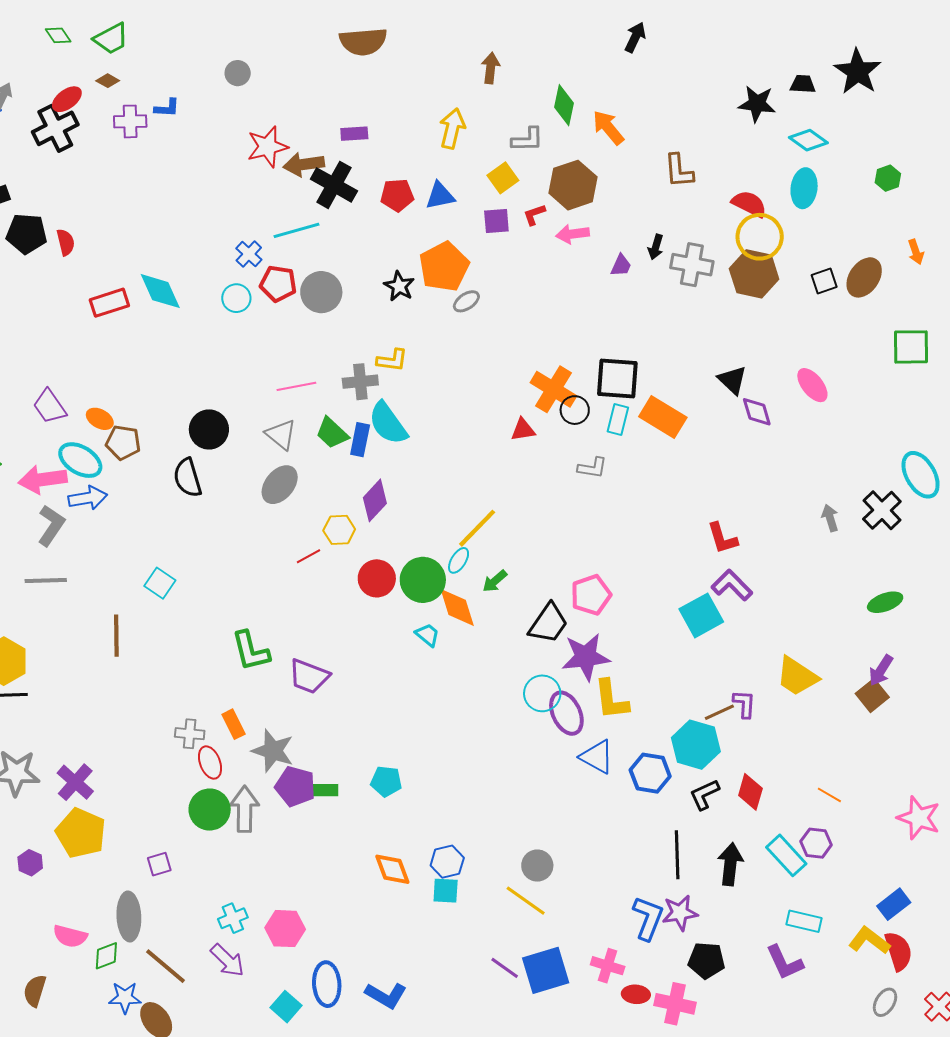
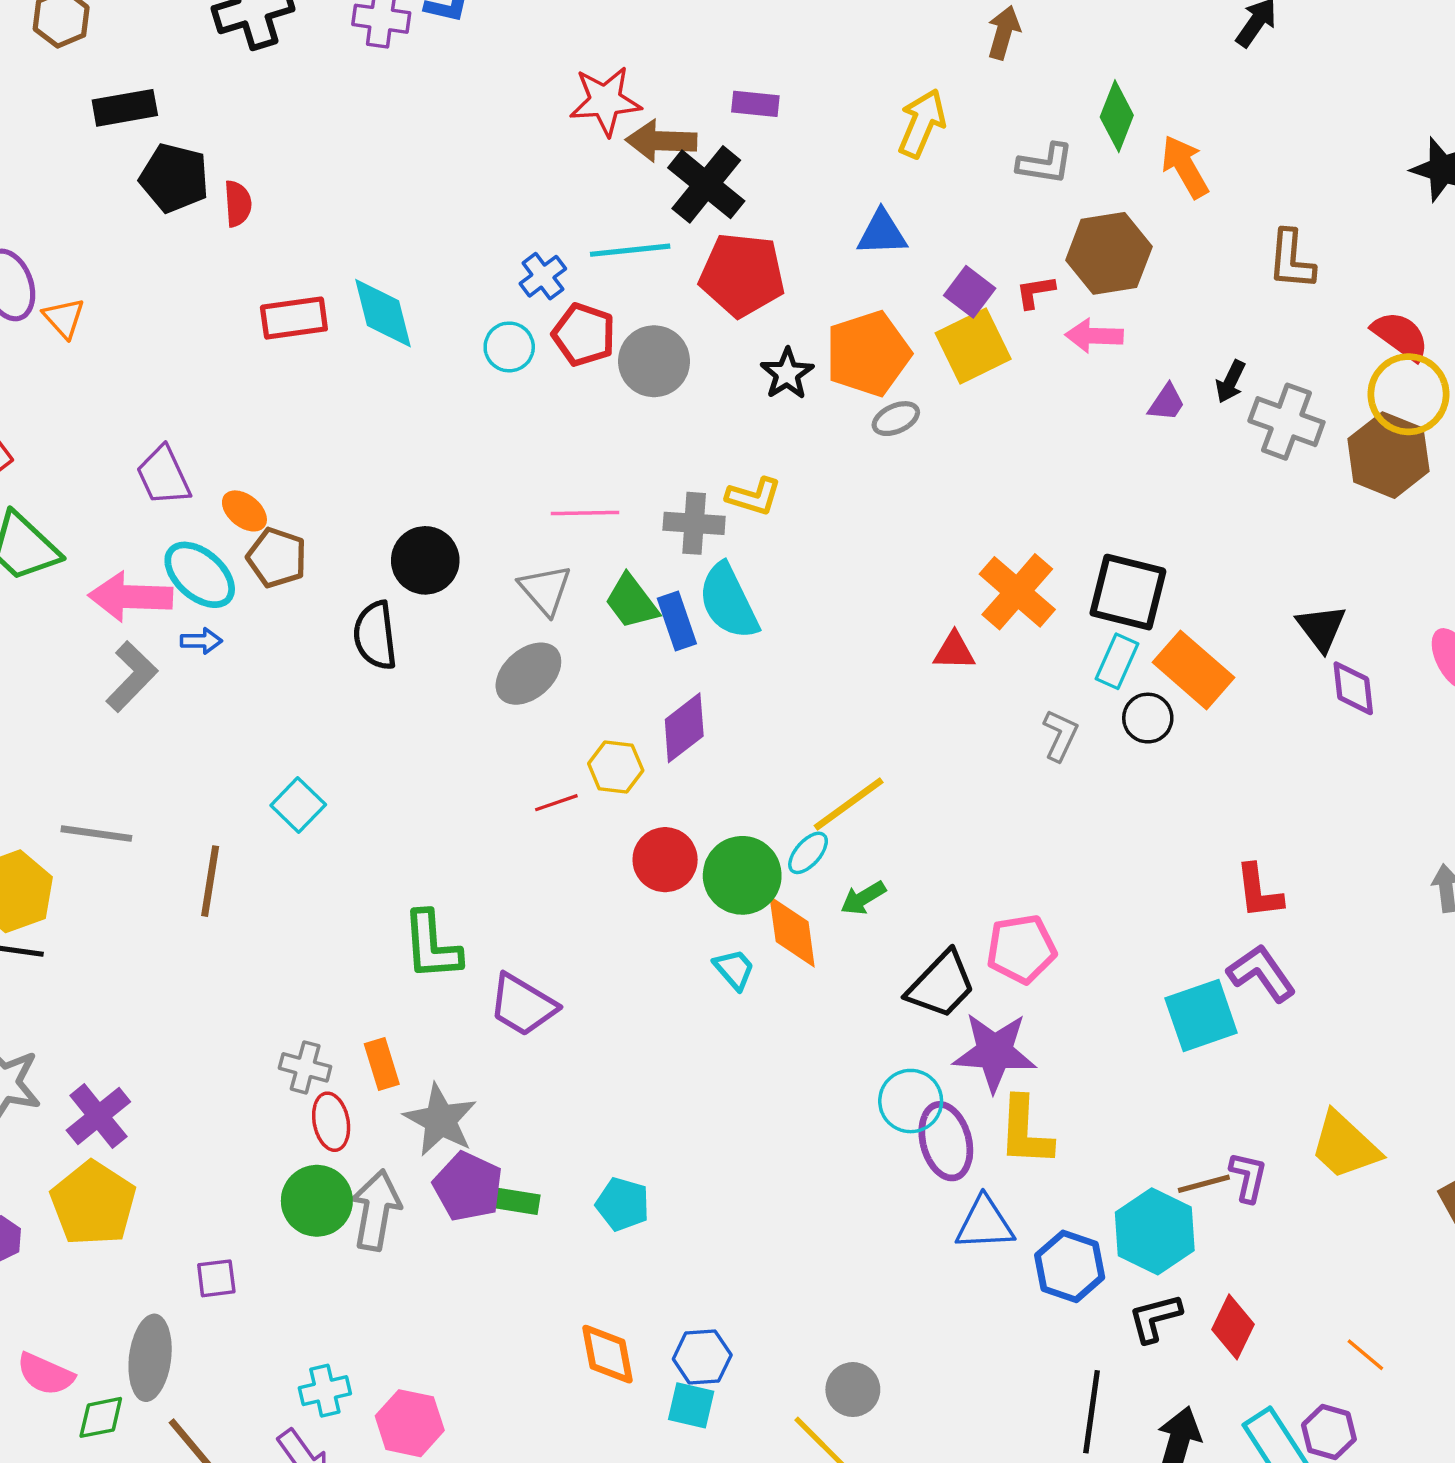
yellow square: (503, 178) -> (973, 346), moved, size x1.4
red pentagon: (397, 195) -> (742, 275), moved, size x1.5
purple square: (496, 221) -> (970, 292), turned 32
black circle: (575, 410) -> (1148, 718), moved
blue rectangle: (360, 440) -> (677, 621), turned -40
gray L-shape: (592, 468) -> (1060, 735), turned -84
blue arrow: (88, 498) -> (201, 641), size x0.6
gray line: (46, 580) -> (96, 834), moved
blue triangle: (597, 757) -> (985, 1223), turned -42

